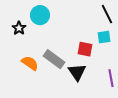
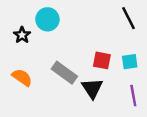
cyan square: (104, 37) -> (130, 62), moved
orange semicircle: (30, 63) -> (22, 77), moved

